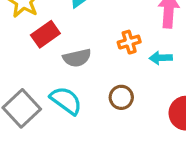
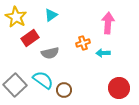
brown circle: (121, 97) -> (64, 90), moved

